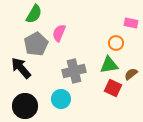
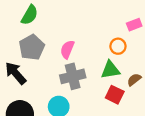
pink rectangle: (131, 23) -> (134, 25), turned -32
pink semicircle: (59, 33) -> (67, 49), moved

